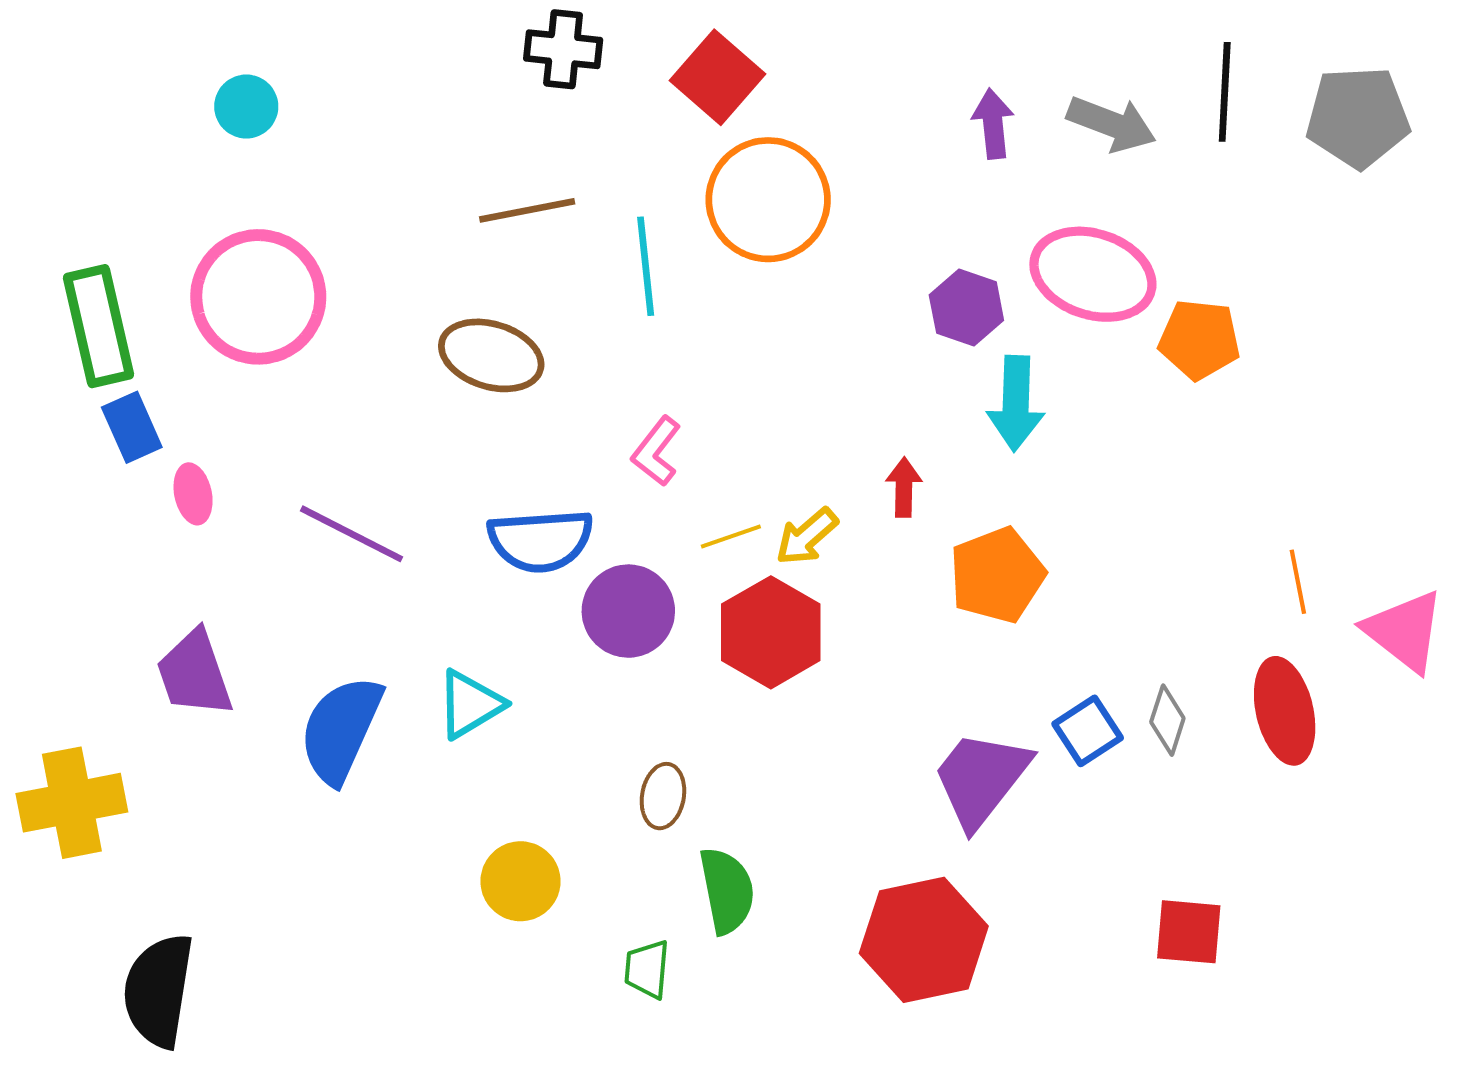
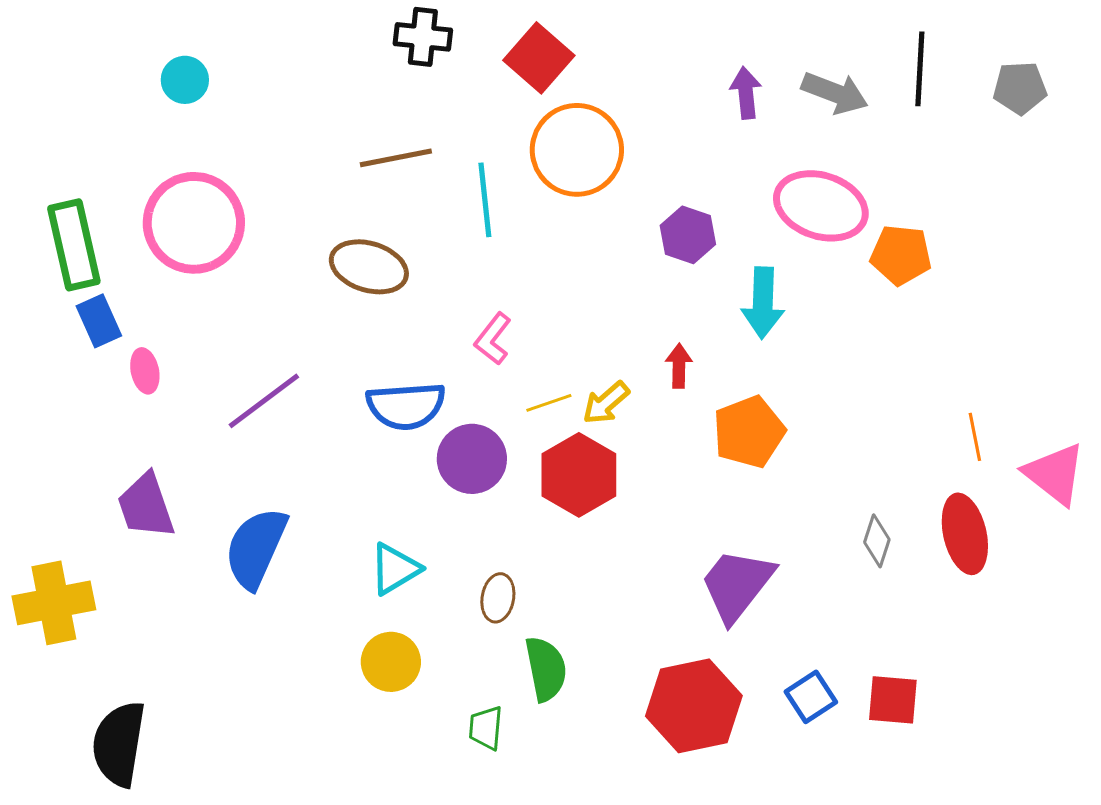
gray pentagon: (1358, 117) -> (1020, 88), size x0.7
purple hexagon: (966, 308) -> (688, 235), moved
purple line: (351, 534) -> (264, 401), turned -64
cyan triangle: (470, 704) -> (395, 569), moved
blue square: (1088, 731) -> (811, 697), moved

